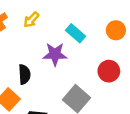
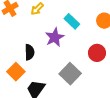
purple star: (55, 54) -> (55, 37), turned -30

